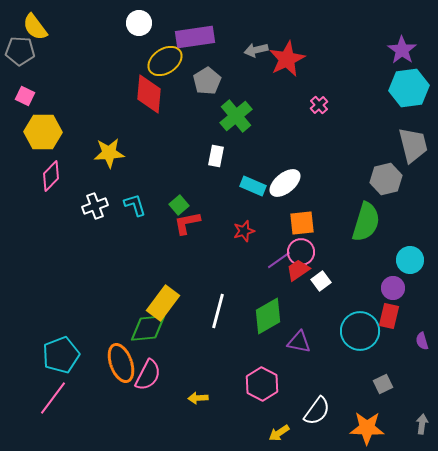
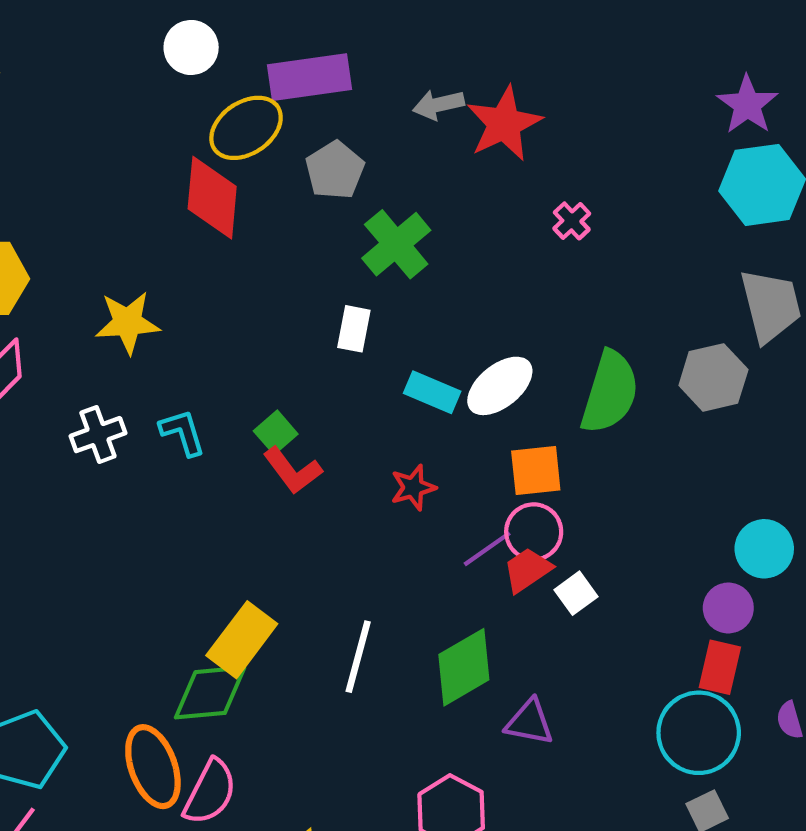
green semicircle: (366, 222) -> (610, 392), moved
red L-shape: (187, 223) -> (293, 471), turned -116
cyan circle: (360, 331) -> (699, 733), moved

